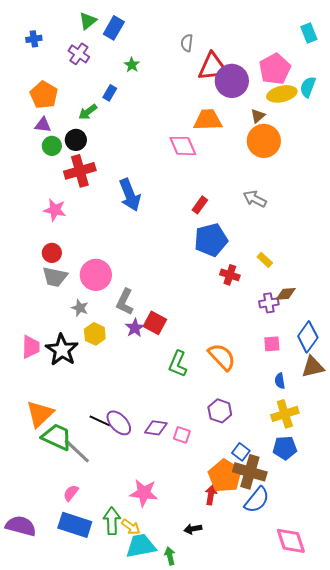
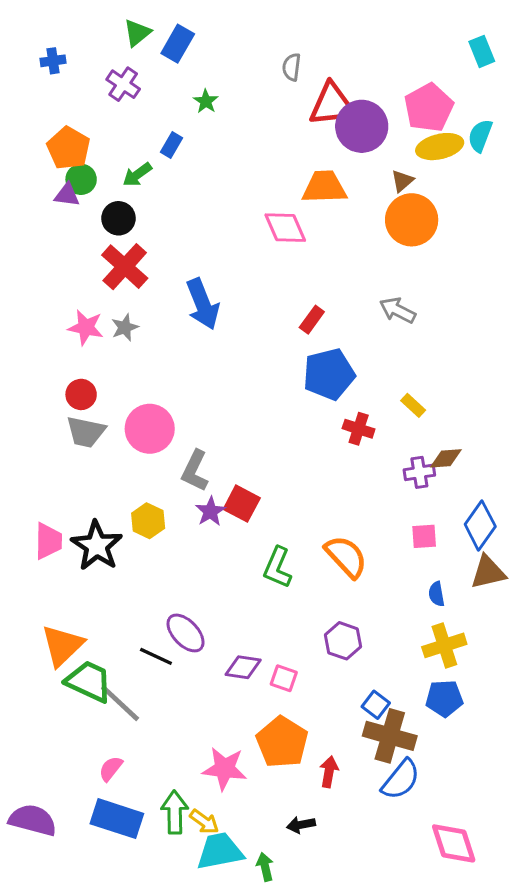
green circle: (52, 146) -> (81, 179), moved
red cross: (80, 171) -> (125, 267), turned -32
gray star: (80, 308) -> (125, 327), moved, turned 30
purple ellipse: (119, 423) -> (186, 633), moved
orange pentagon: (225, 476) -> (282, 742), moved

